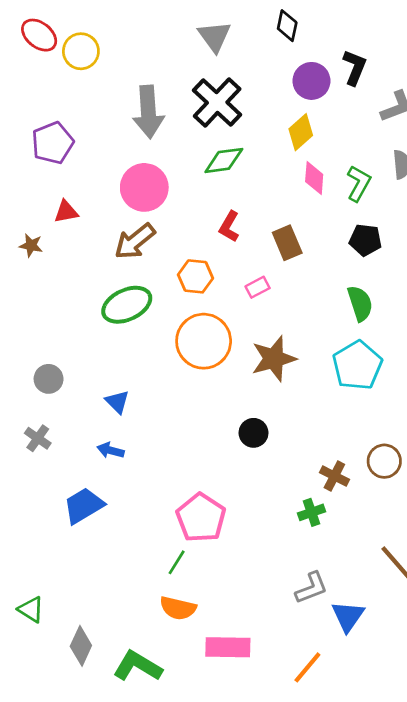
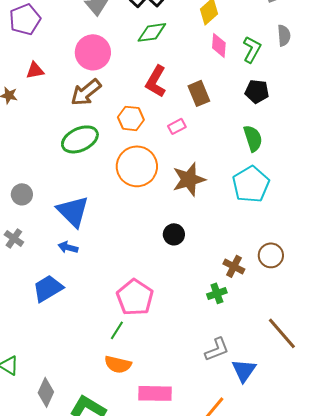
red L-shape: (229, 227) -> (156, 81), size x1.4
blue triangle: (117, 402) -> (73, 211), size x1.8

